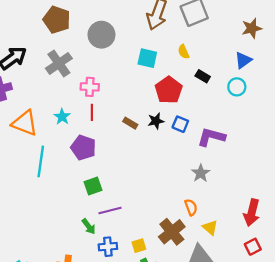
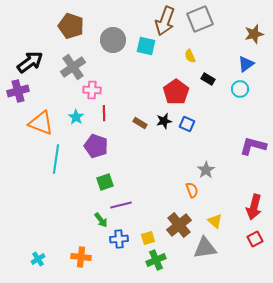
cyan square: (147, 58) -> (146, 46), moved
pink cross: (90, 87) -> (92, 90), moved
purple L-shape: (211, 137) -> (253, 146), moved
orange semicircle: (191, 207) -> (192, 190), moved

